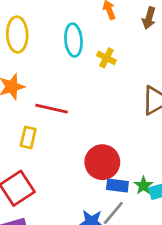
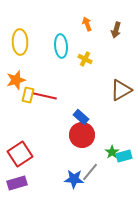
yellow rectangle: (28, 137) -> (28, 95), moved
blue rectangle: (117, 185) -> (81, 117), moved, turned 35

